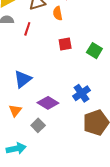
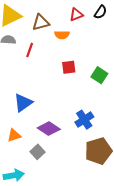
orange semicircle: (58, 13) -> (62, 35), turned -80
orange triangle: (15, 111) -> (14, 135), turned 32

